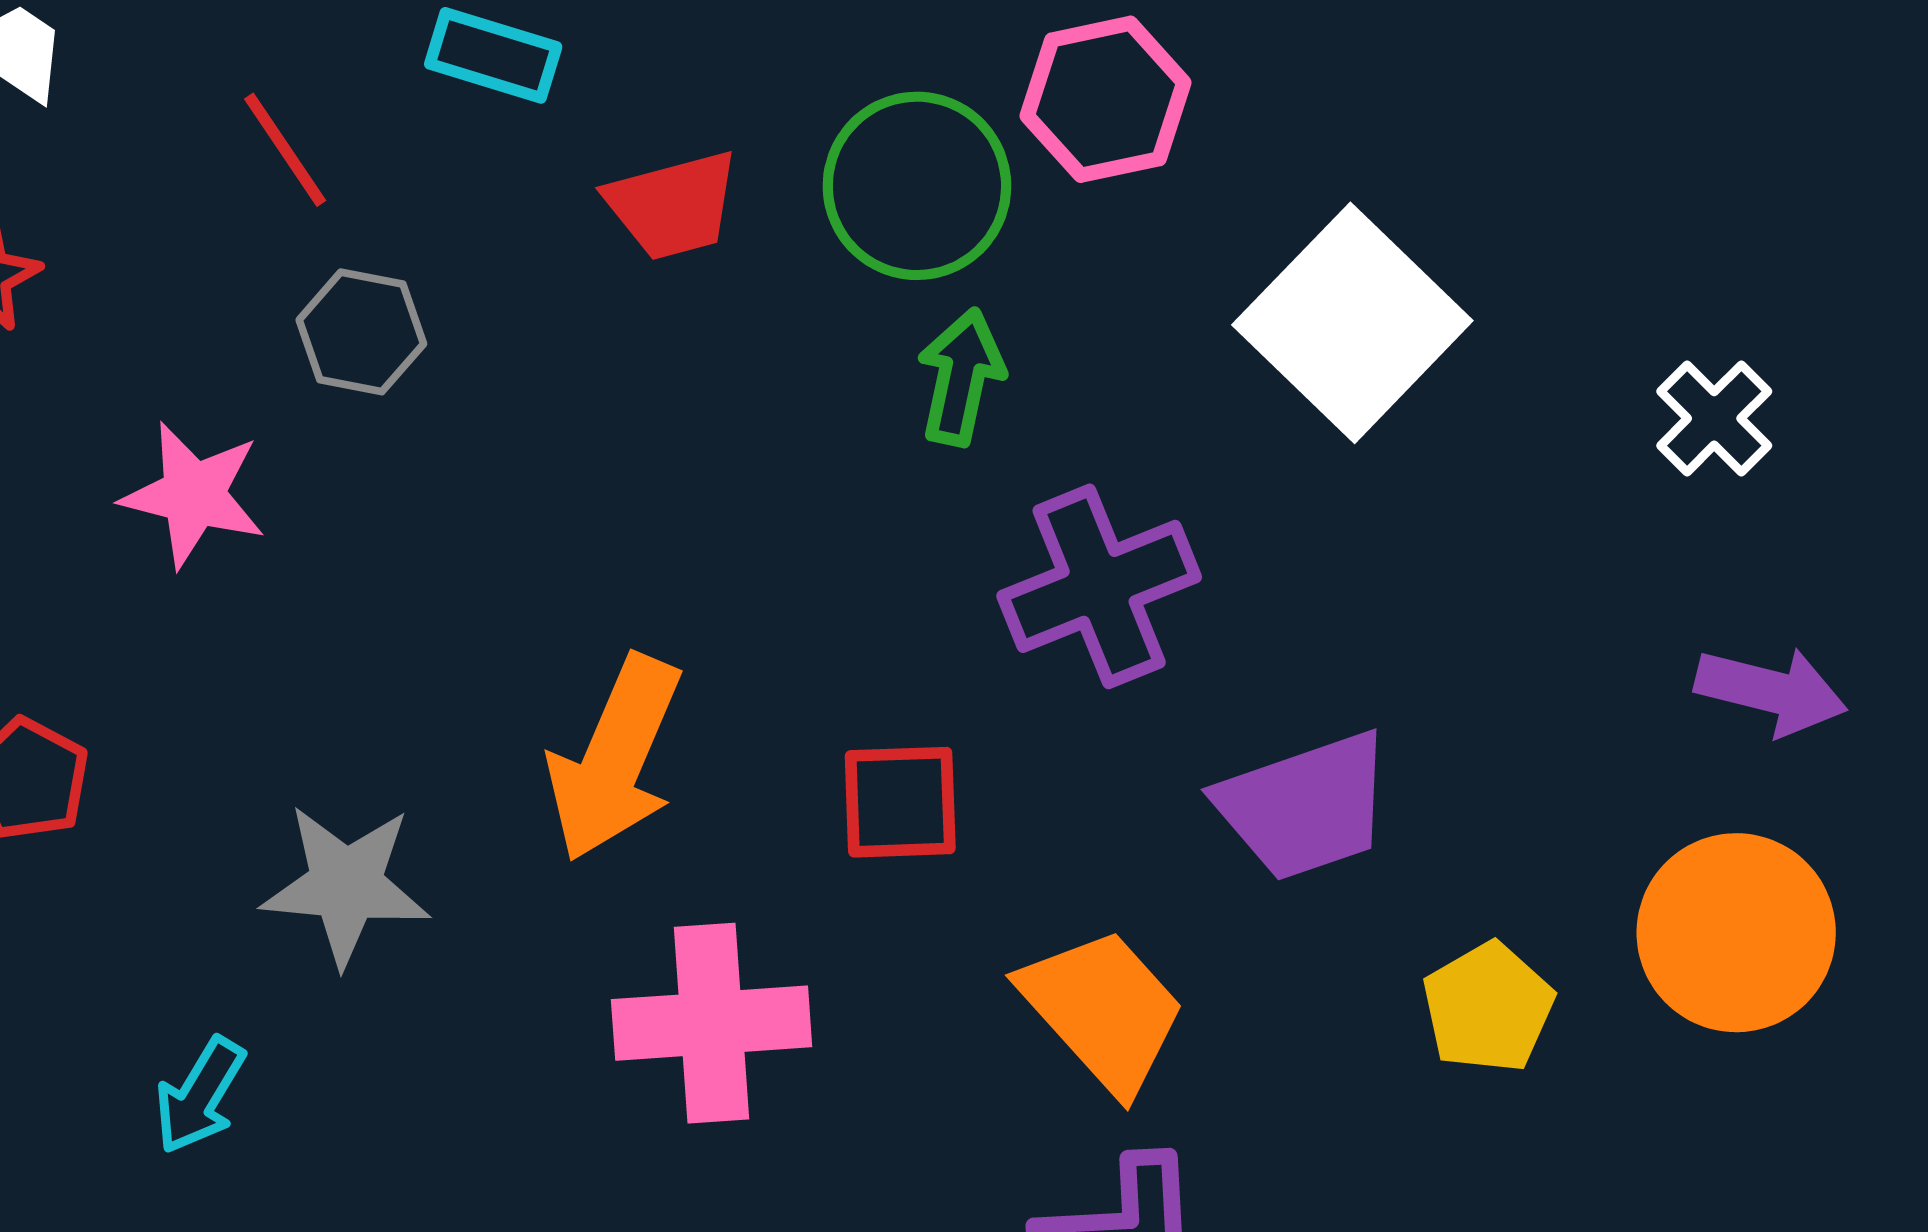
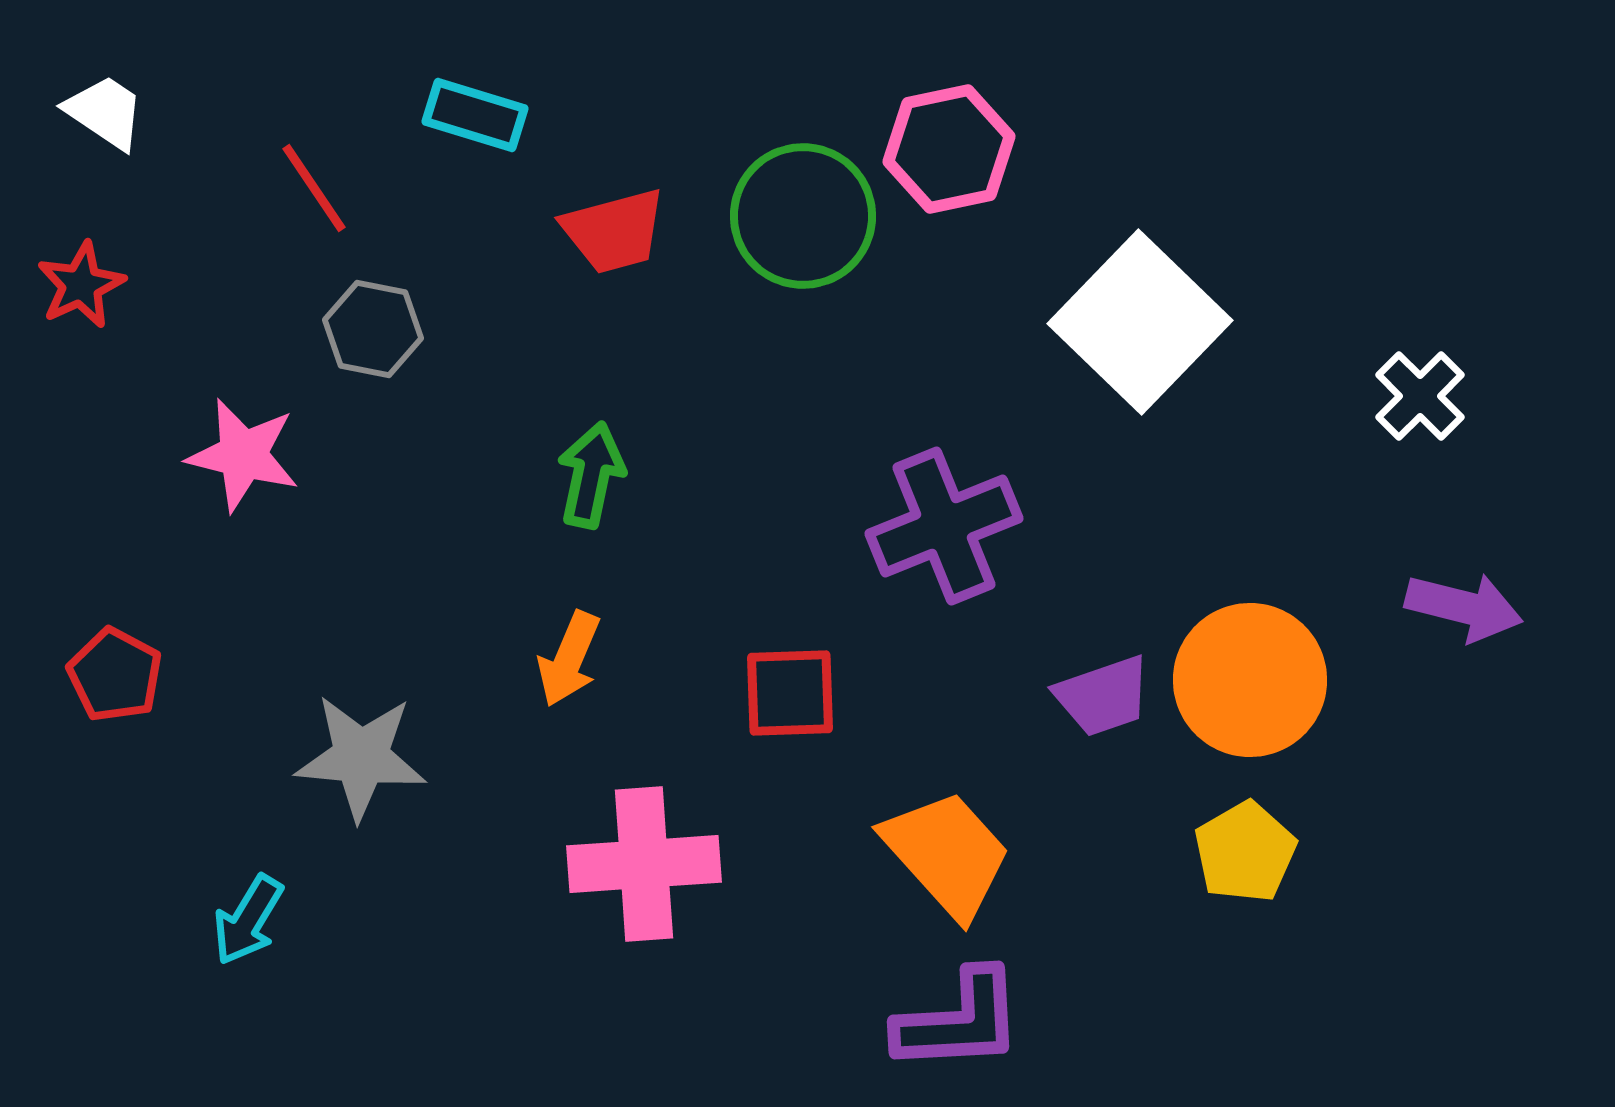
green arrow: (961, 377) -> (591, 475), moved
orange arrow: (615, 758) -> (569, 659), size x0.6
purple trapezoid: (1305, 806) -> (1103, 696), size x0.7
orange circle: (1736, 933) -> (1250, 680), moved

